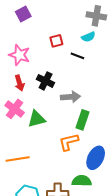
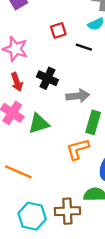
orange line: (18, 159) -> (18, 172), turned 35

